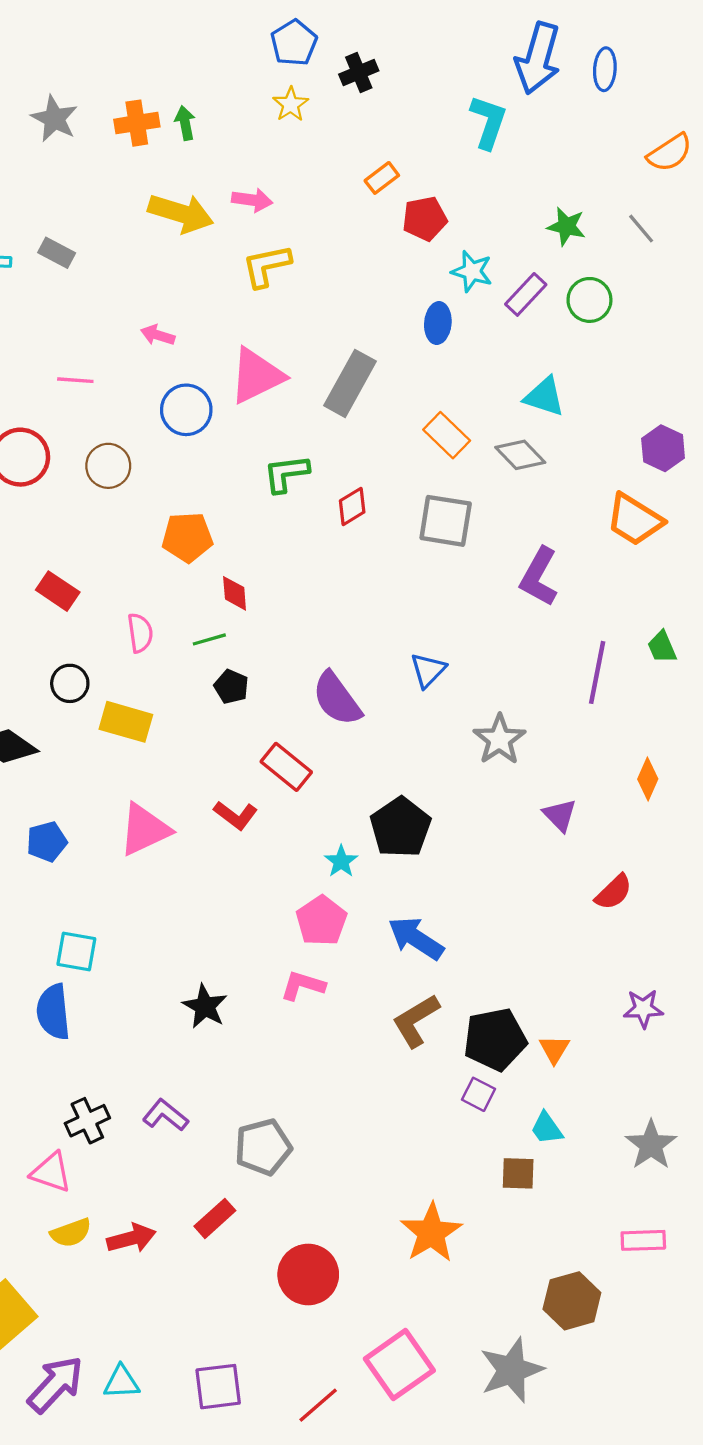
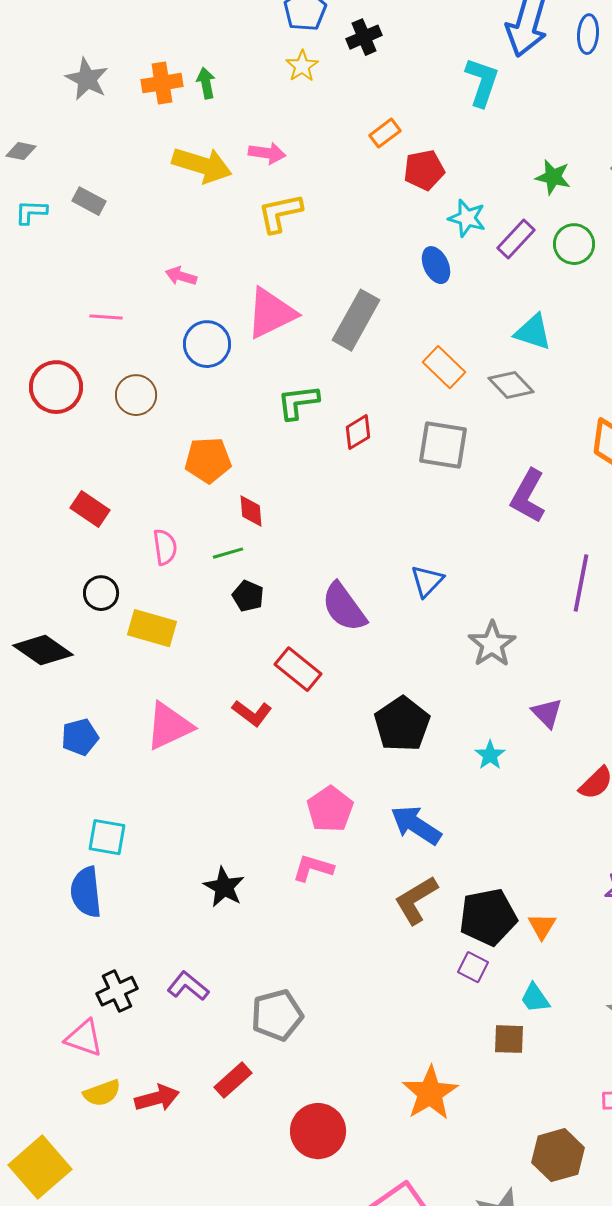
blue ellipse: (438, 323) -> (436, 265), turned -30
cyan star: (341, 861) -> (490, 755), moved

